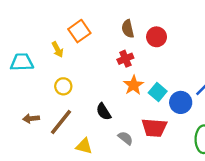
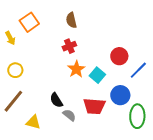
red circle: (157, 37) -> (119, 56), moved
blue circle: (181, 102) -> (120, 95), moved
black semicircle: (104, 112) -> (56, 100), moved

